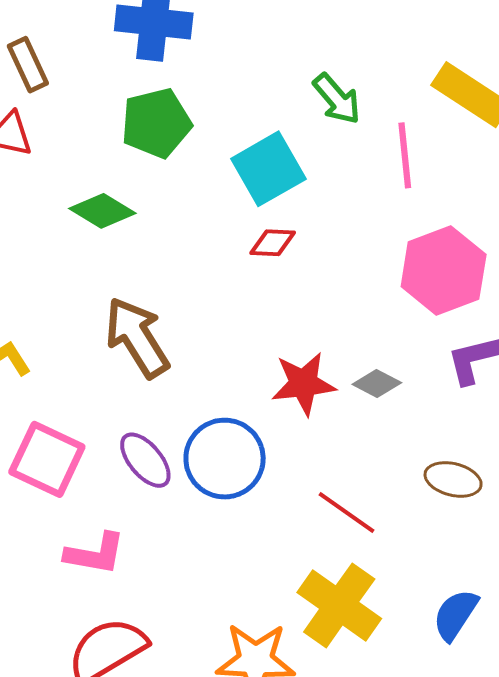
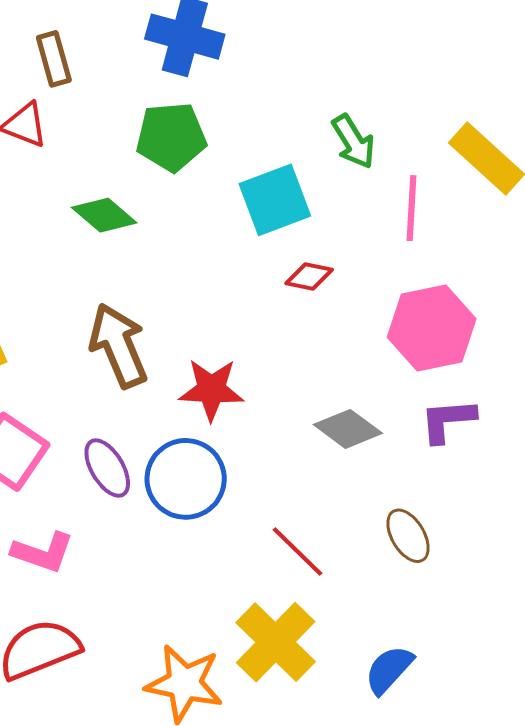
red diamond: (273, 243) -> (309, 277), moved
red star: (304, 384) -> (211, 390), moved
gray diamond: (377, 384) -> (348, 429), size x1.4
brown ellipse: (453, 479) -> (408, 536), turned 36

